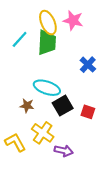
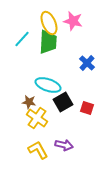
yellow cross: (43, 133) -> (37, 118), moved
yellow L-shape: (15, 142) -> (38, 150), moved

